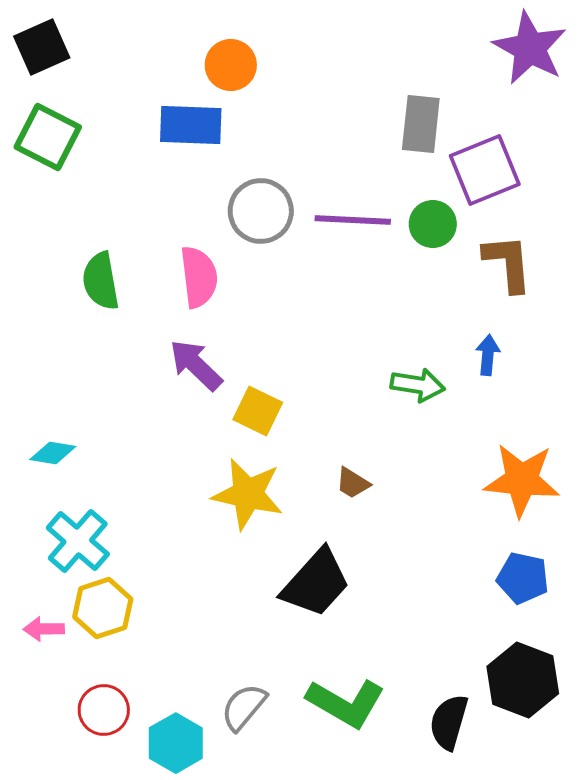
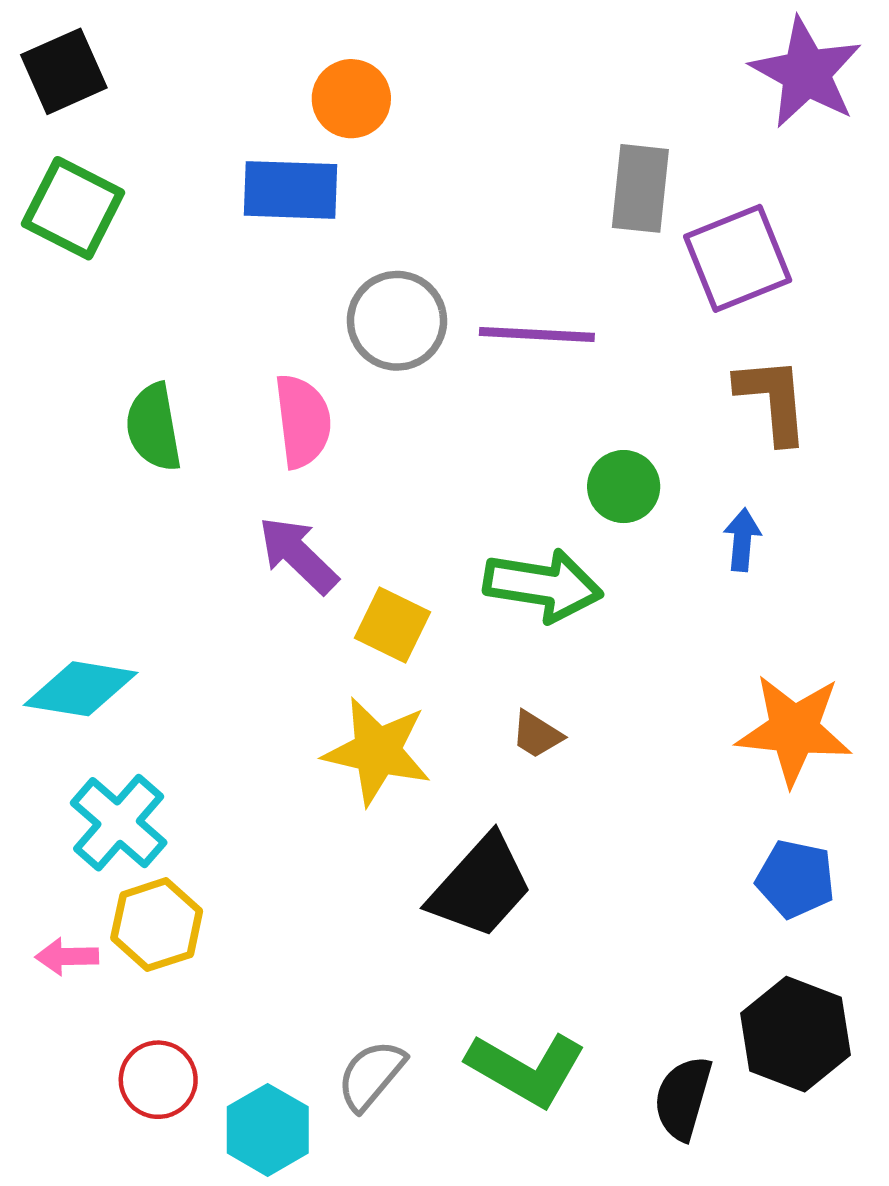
green circle: (433, 224) -> (624, 487), moved
green arrow: (418, 385) -> (543, 585), moved, size x1.4
cyan diamond: (53, 453) -> (81, 689), size x1.6

